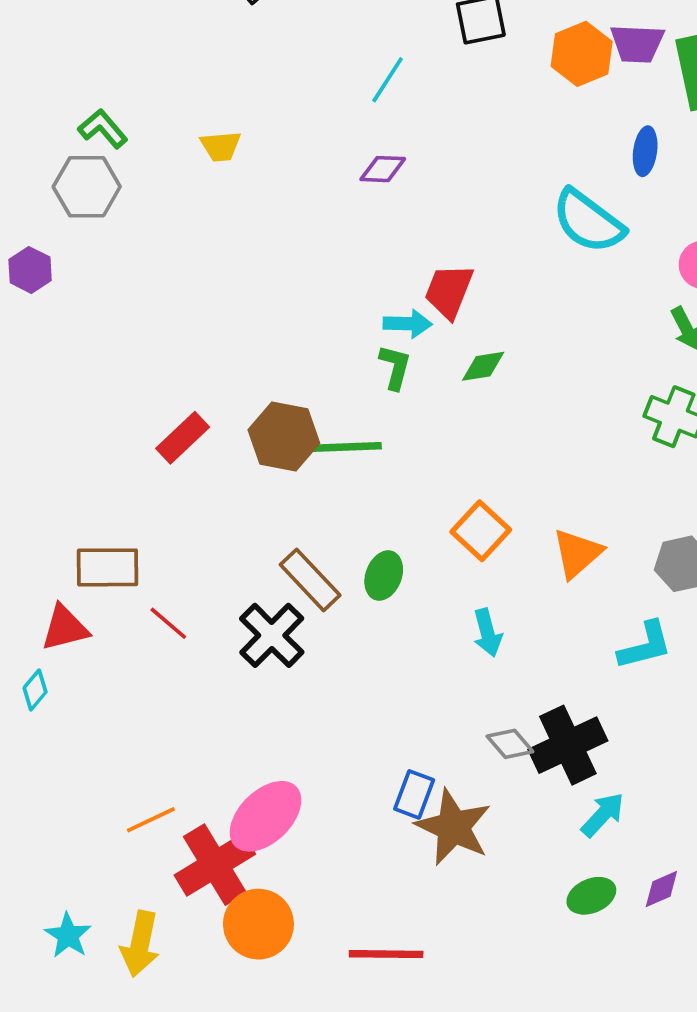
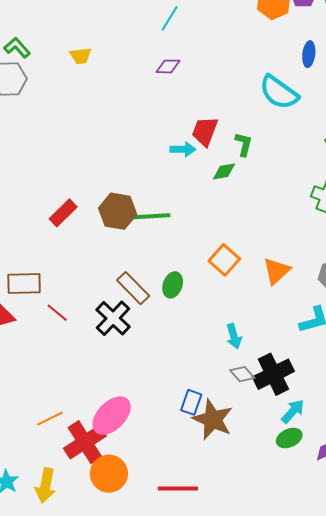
green L-shape: (395, 367) -> (244, 144), moved
cyan arrow: (487, 633) -> (234, 336), moved
green ellipse: (591, 896) -> (289, 438), moved

